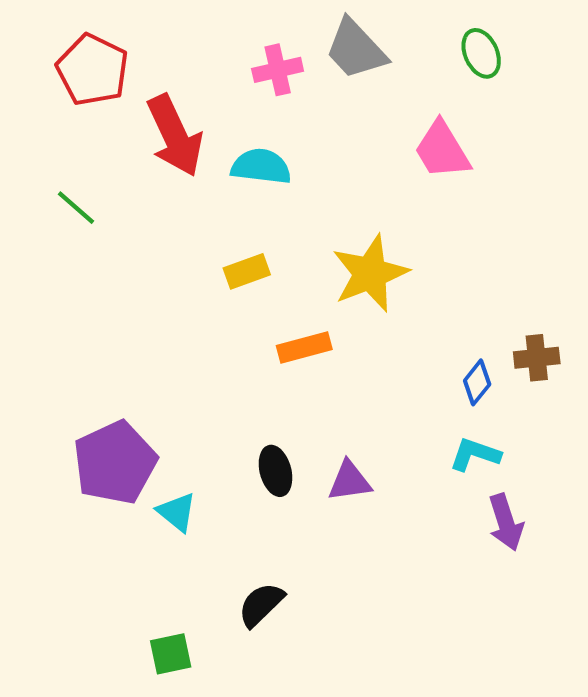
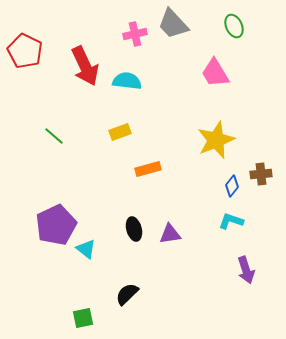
red pentagon: (92, 70) -> (25, 51), moved
green line: (76, 208) -> (54, 136), moved
yellow star: (370, 273) -> (216, 140), moved
purple arrow: (506, 522) -> (246, 270), moved

